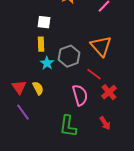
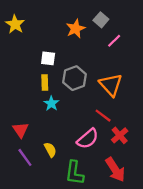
gray hexagon: (69, 56) -> (74, 78), moved
yellow semicircle: (38, 88) -> (50, 150), moved
pink semicircle: (80, 95) -> (88, 139), turned 65
red arrow: (105, 123) -> (115, 170), size x1.6

